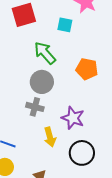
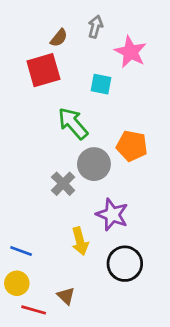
gray circle: (42, 82) -> (94, 164), moved
gray cross: (35, 107) -> (63, 184), moved, turned 30

